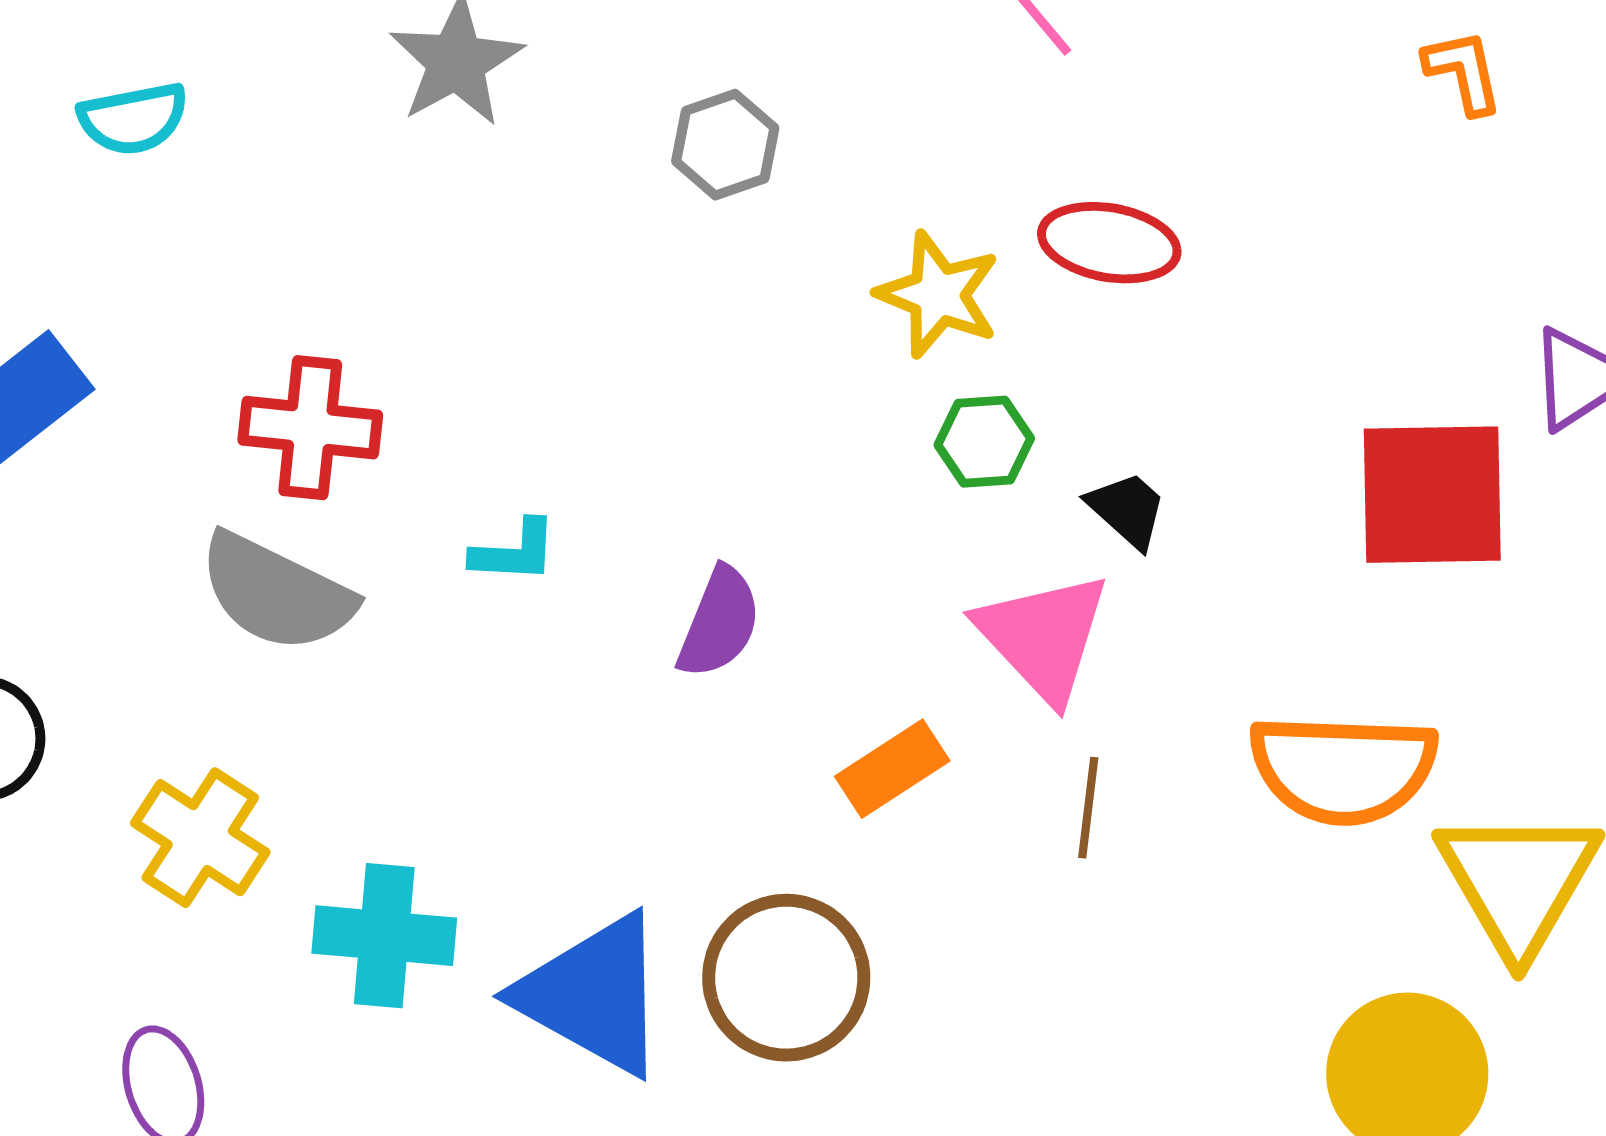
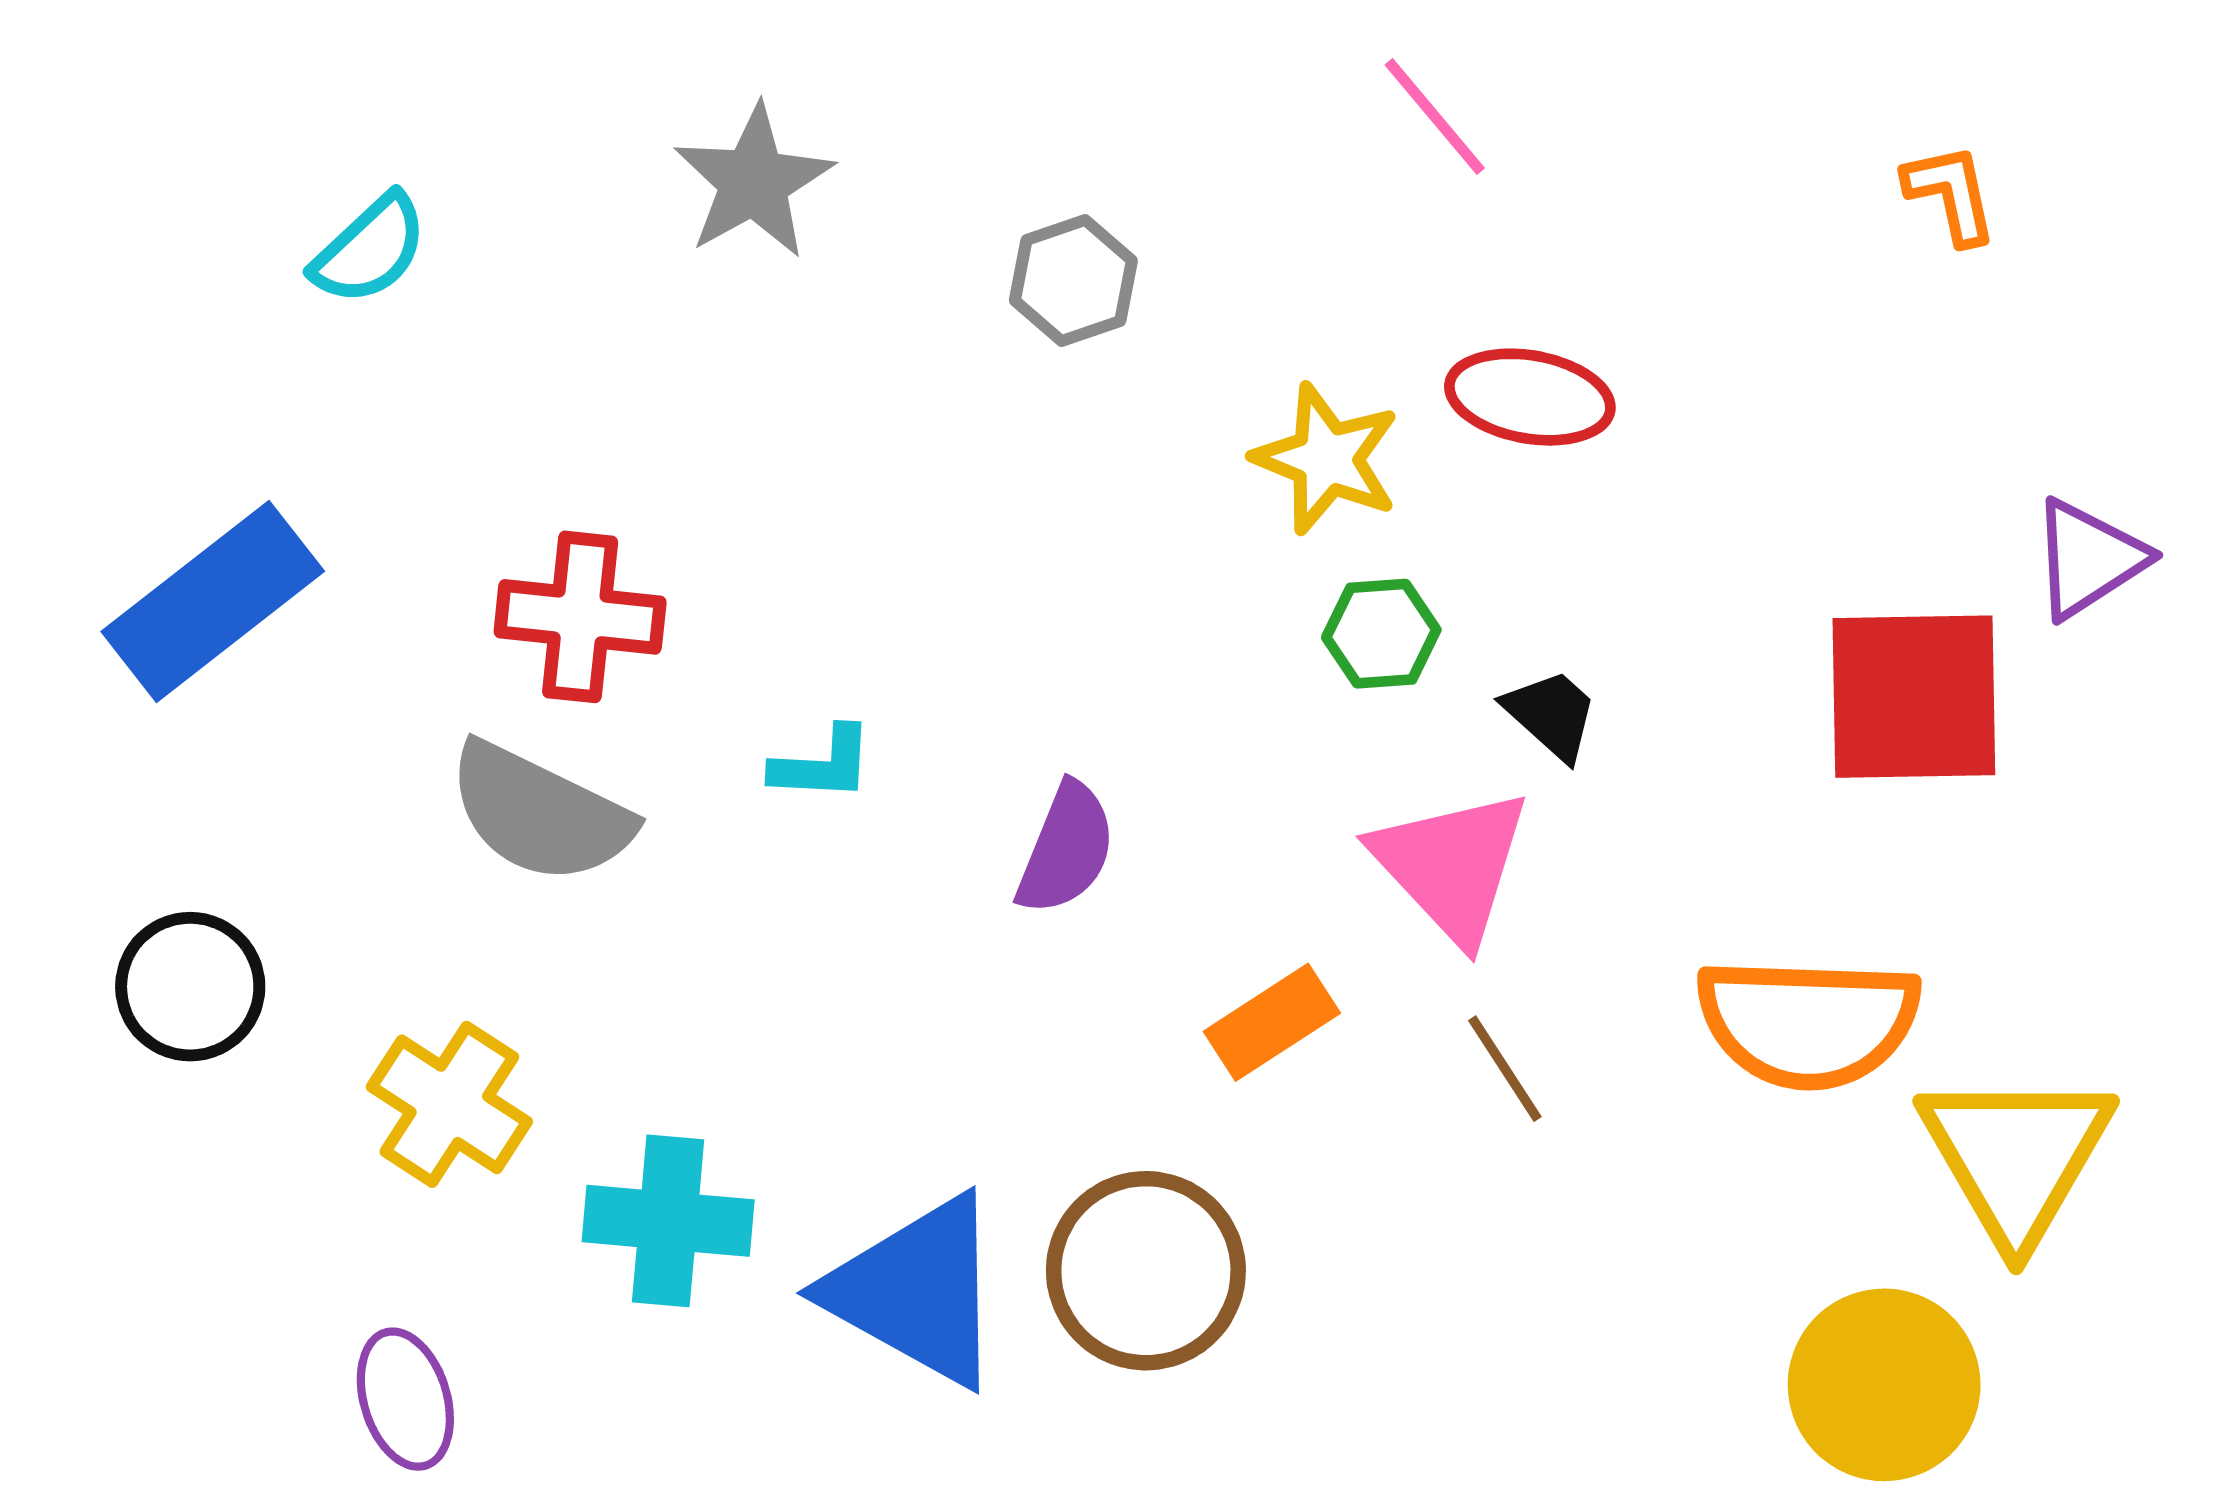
cyan semicircle: (133, 119) -> (370, 250), turned -32
brown line: (1088, 808) -> (1505, 1069), turned -40

